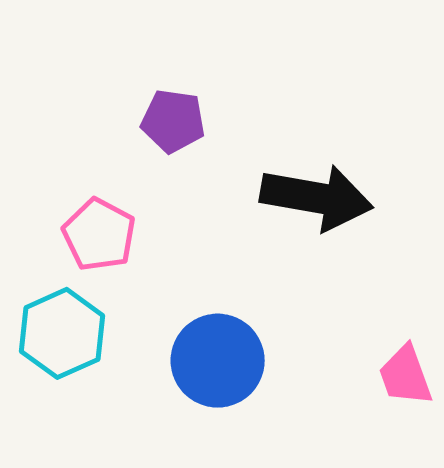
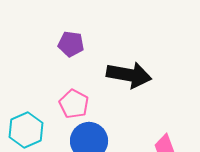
pink pentagon: (99, 235) -> (74, 104), moved

